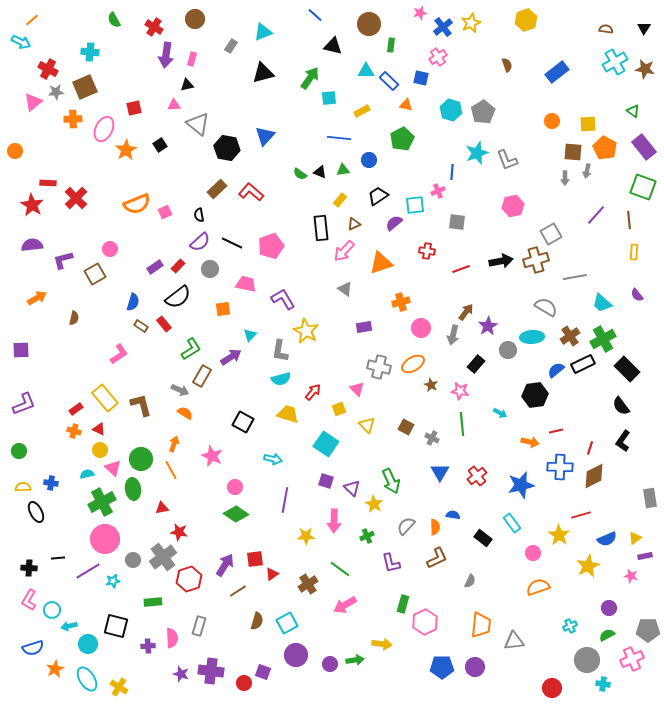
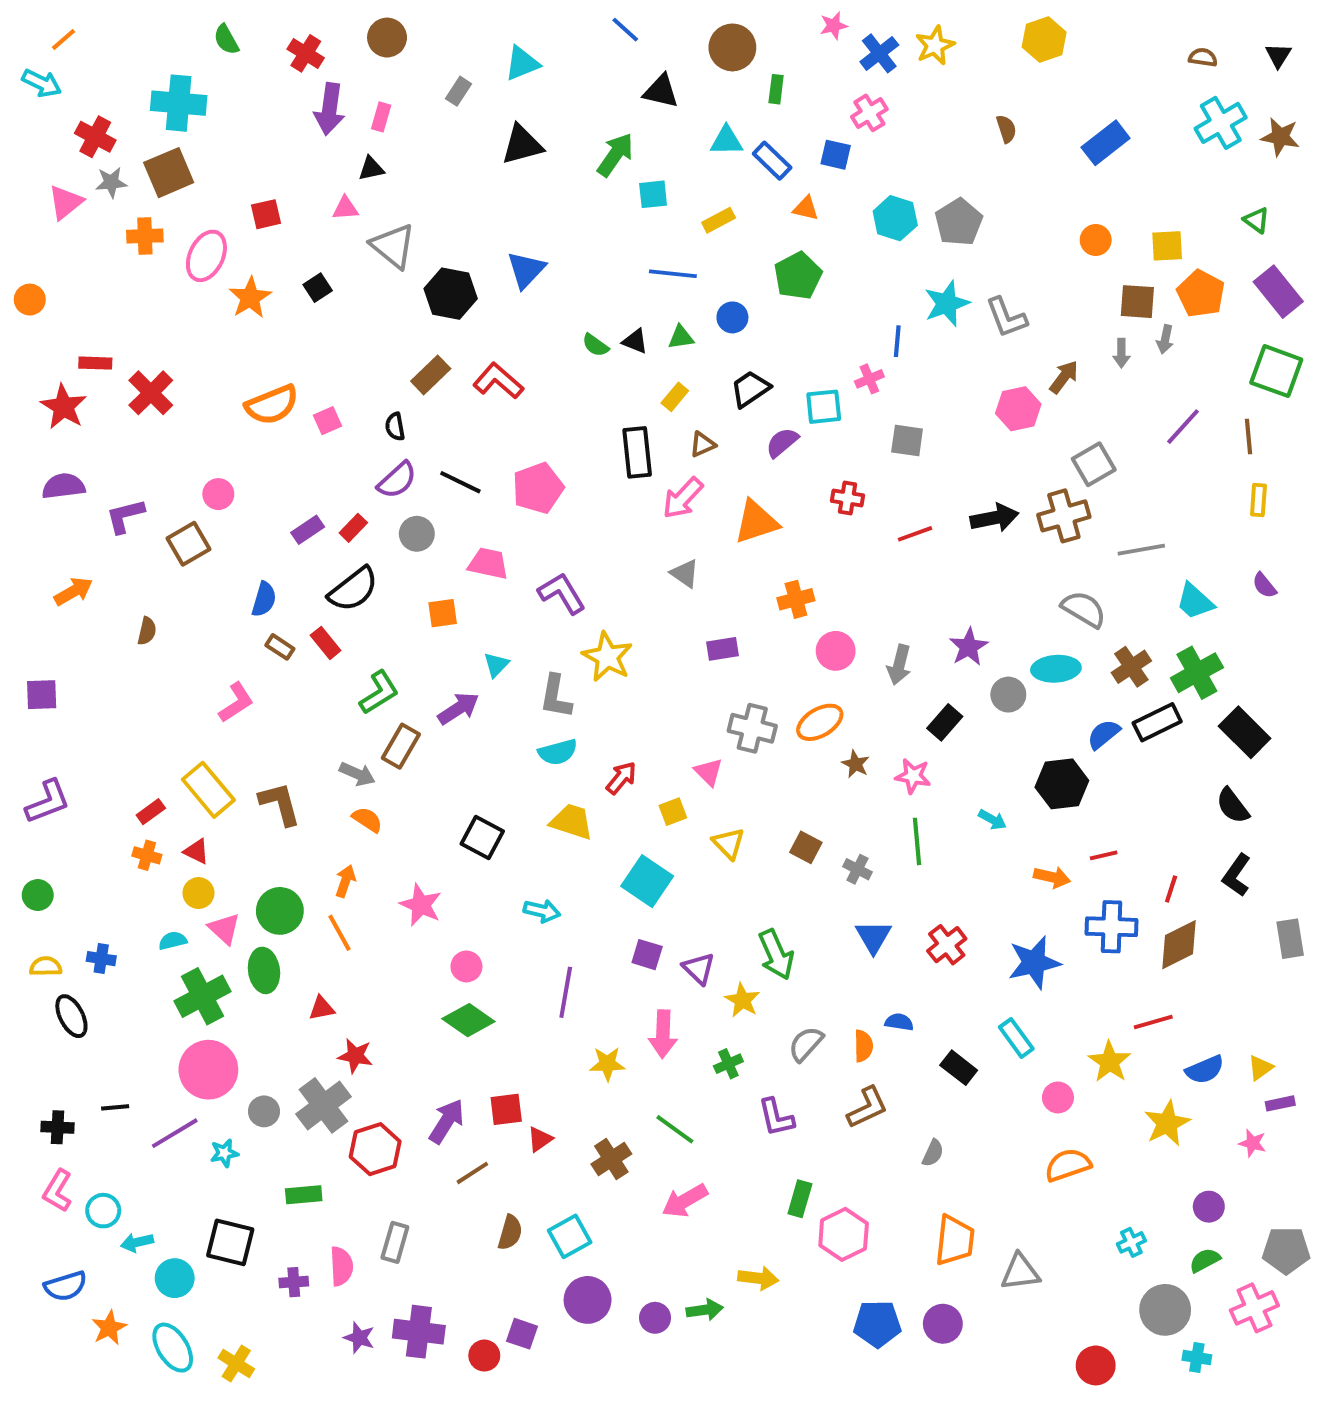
cyan cross: (90, 52) -> (179, 103), size x1.5
brown arrow: (466, 312) -> (1064, 377), moved
gray rectangle: (650, 498) -> (1290, 939), moved

